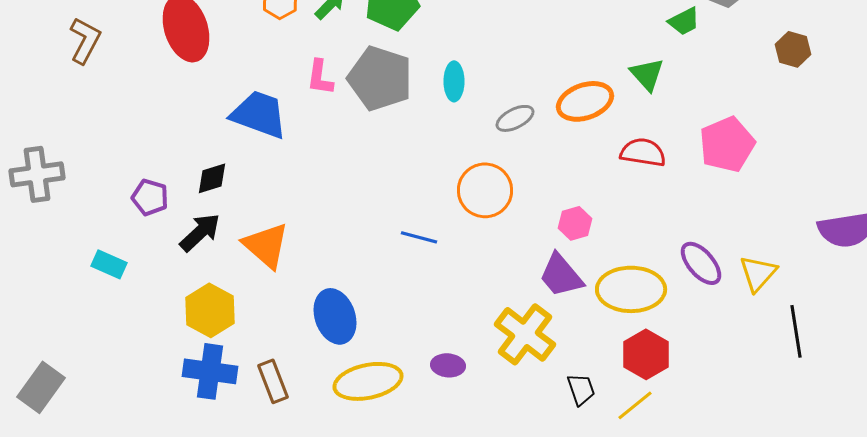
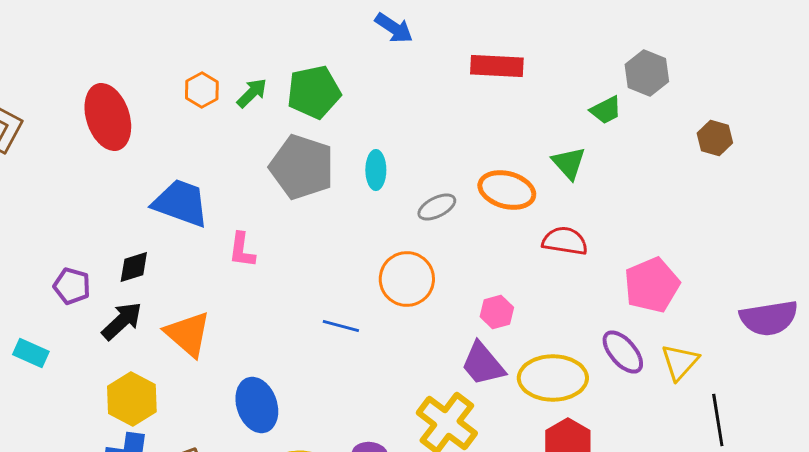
pink L-shape: (320, 77) -> (242, 250), moved
orange ellipse: (585, 101) -> (507, 190), turned 34
pink pentagon: (727, 144) -> (652, 285), moved

